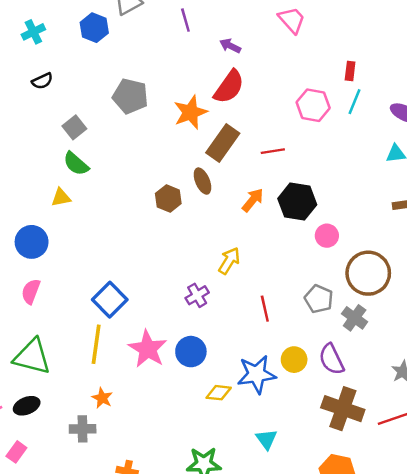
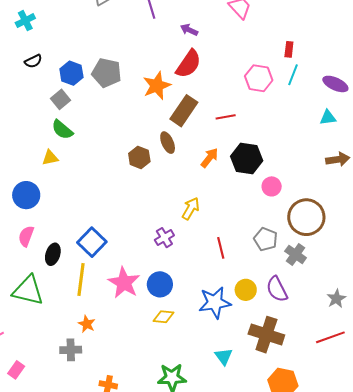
blue hexagon: (94, 28) -> (71, 73), moved
yellow diamond: (219, 393) -> (163, 317), moved
black ellipse: (27, 406) -> (53, 254), moved, turned -50
brown cross: (343, 409) -> (266, 335), moved

